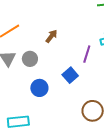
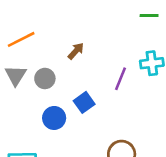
blue square: (70, 75) -> (84, 102), moved

